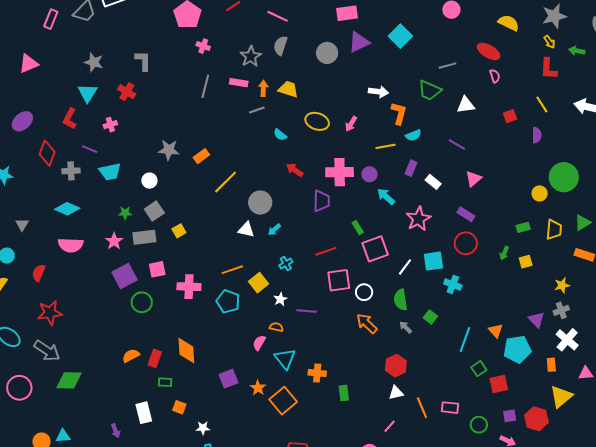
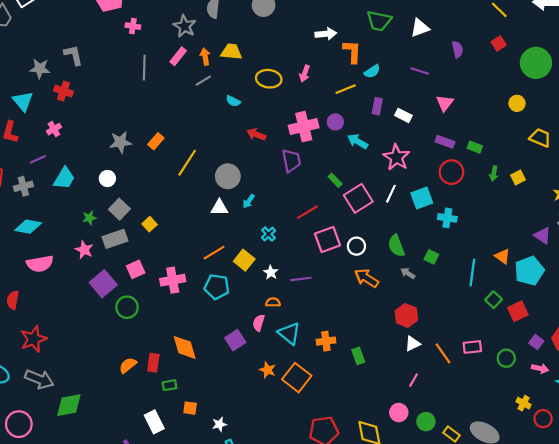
gray star: (94, 62) -> (40, 69), moved
pink rectangle: (239, 83) -> (178, 56), turned -48
red square: (510, 116) -> (499, 43), moved
purple semicircle: (537, 135) -> (457, 49), moved
purple line: (90, 149) -> (38, 159), turned -35
cyan trapezoid: (110, 172) -> (64, 178), turned -35
green circle: (564, 177) -> (536, 63), moved
green rectangle: (523, 227) -> (475, 147), moved, turned 48
yellow trapezoid: (554, 230) -> (540, 138), turned -60
white line: (405, 267) -> (391, 194), moved
purple square: (229, 379) -> (235, 340), moved
purple square: (510, 416) -> (536, 342), turned -32

